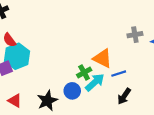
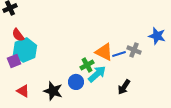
gray cross: (135, 35) -> (134, 50), moved, turned 32
blue line: (119, 74) -> (119, 54), moved
black star: (47, 101) -> (53, 91), turned -30

